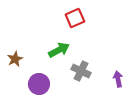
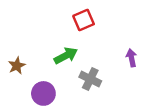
purple arrow: (118, 79) -> (131, 58), moved

